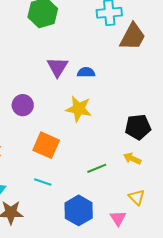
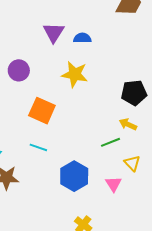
green line: (97, 168) -> (111, 142), moved

